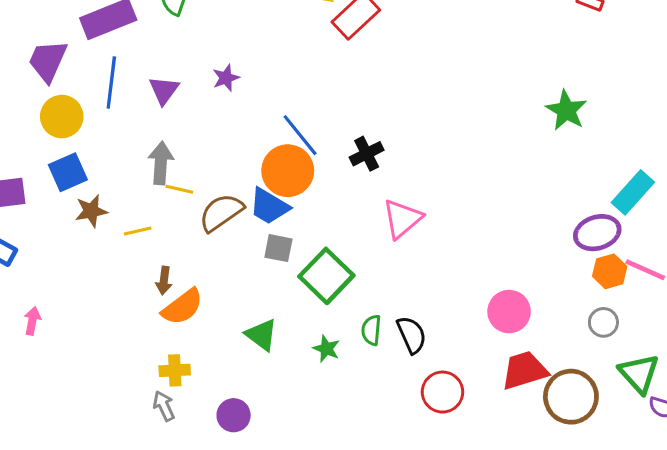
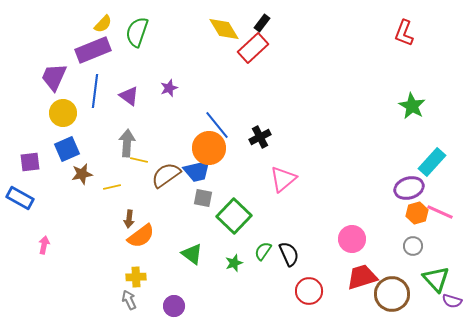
purple triangle: (164, 90) -> (129, 96), turned -30
green star: (566, 110) -> (412, 106), moved
blue trapezoid: (269, 206) -> (197, 171), turned -44
green semicircle: (371, 330) -> (263, 251), turned 30
green star: (326, 349) -> (234, 263), turned 30

